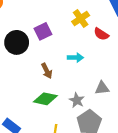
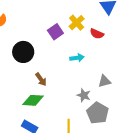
purple square: (43, 31) -> (55, 32), moved
brown arrow: (47, 71) -> (41, 79), moved
green diamond: (45, 99) -> (33, 100), moved

